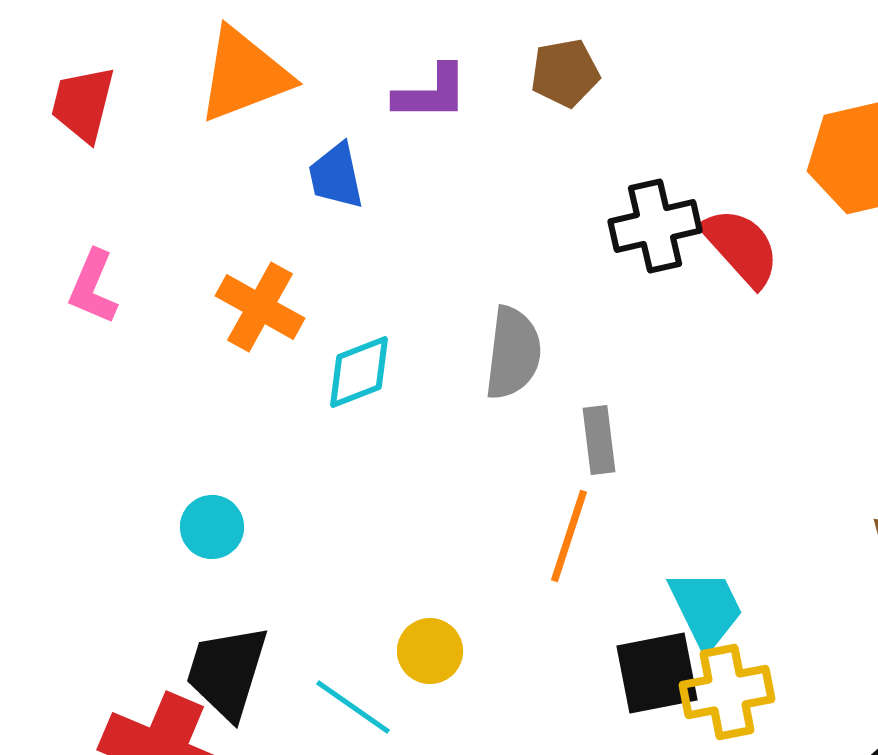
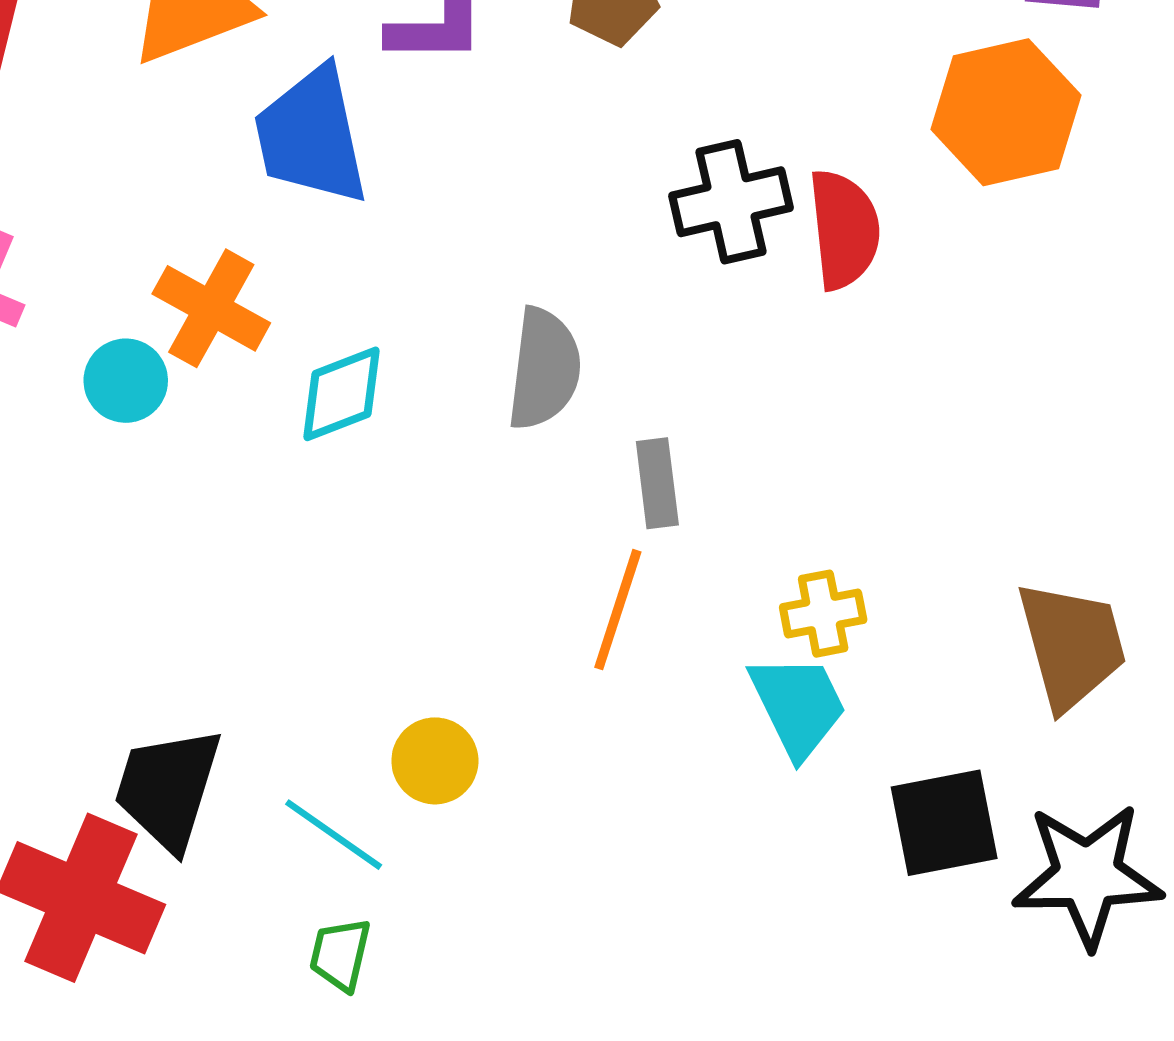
blue trapezoid: (336, 176) -> (311, 136), size x1.6
red semicircle: (741, 247) -> (844, 229), turned 36
cyan circle: (212, 527) -> (126, 381), moved
black square: (657, 673) -> (944, 823), moved
yellow cross: (727, 692) -> (823, 614), moved, size x0.7

